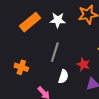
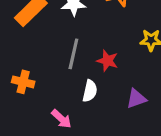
red star: (83, 64) -> (107, 61), moved

